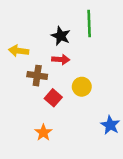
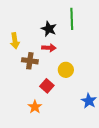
yellow arrow: (19, 51) -> (15, 41), turned -105
red square: (53, 98) -> (47, 86), moved

